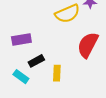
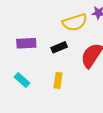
black rectangle: (36, 61) -> (59, 47), moved

